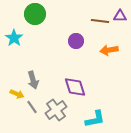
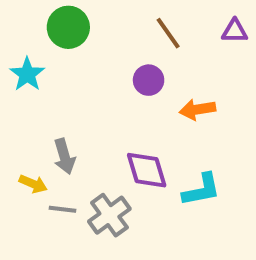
brown line: (100, 21) -> (168, 33), moved, turned 48
orange arrow: (109, 50) -> (197, 109), moved
gray line: (32, 107) -> (62, 209), turned -48
cyan L-shape: (95, 119) -> (201, 190), moved

